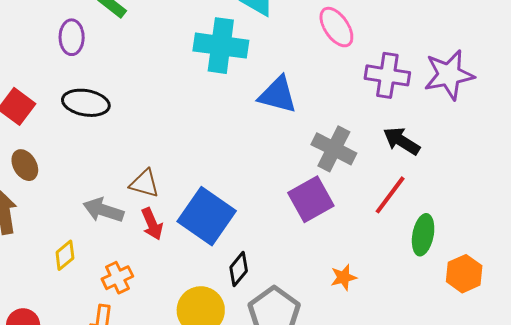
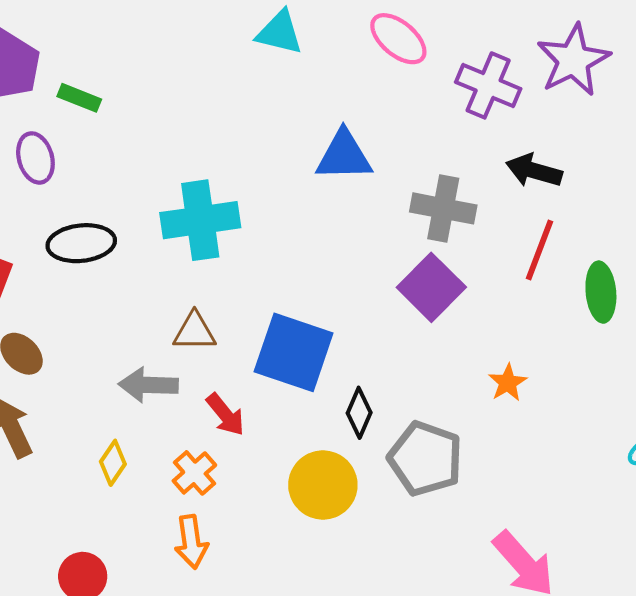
cyan cross: (221, 46) -> (200, 220), moved
purple cross: (387, 75) -> (488, 85), turned 30
red arrow: (152, 224) -> (225, 415), moved

